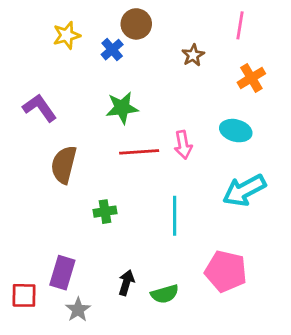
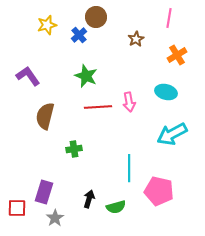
green star: (122, 108) -> (86, 76), turned 30
cyan line: (175, 216) -> (129, 168), moved

